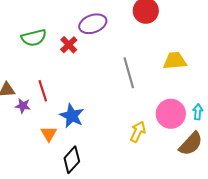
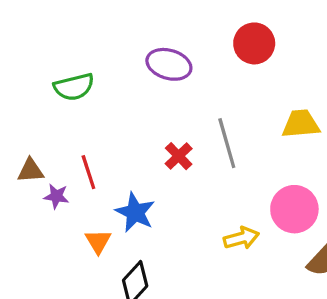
purple ellipse: (93, 24) -> (169, 64), turned 36
red cross: (69, 45) -> (179, 156), moved
yellow arrow: (138, 132) -> (241, 238), turned 50

